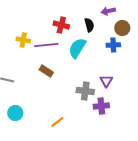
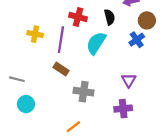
purple line: (46, 45) -> (61, 40), turned -75
blue cross: (113, 45) -> (137, 40), turned -32
gray cross: (85, 91) -> (84, 92), moved
cyan circle: (15, 113) -> (26, 104), moved

